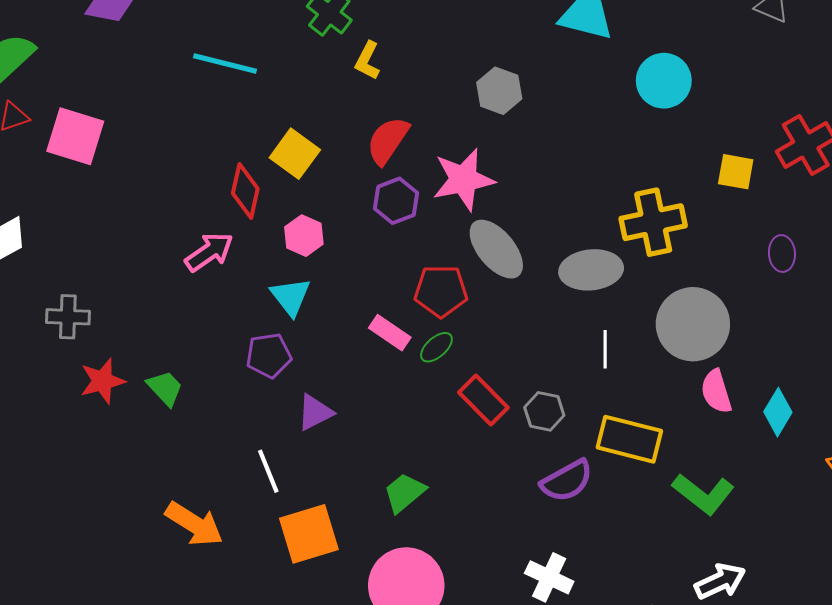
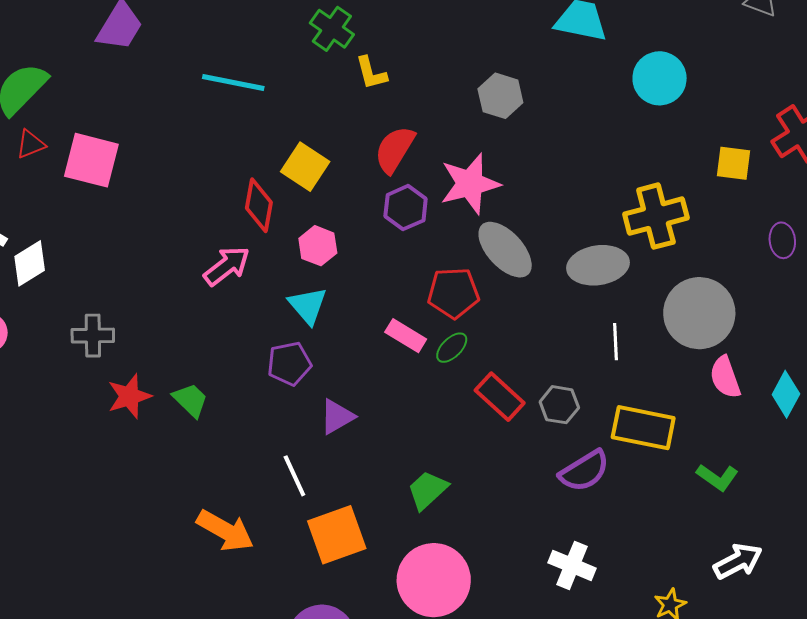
yellow L-shape: (367, 61) -> (371, 73), turned -39
green L-shape: (703, 494) -> (717, 477), size x0.7

